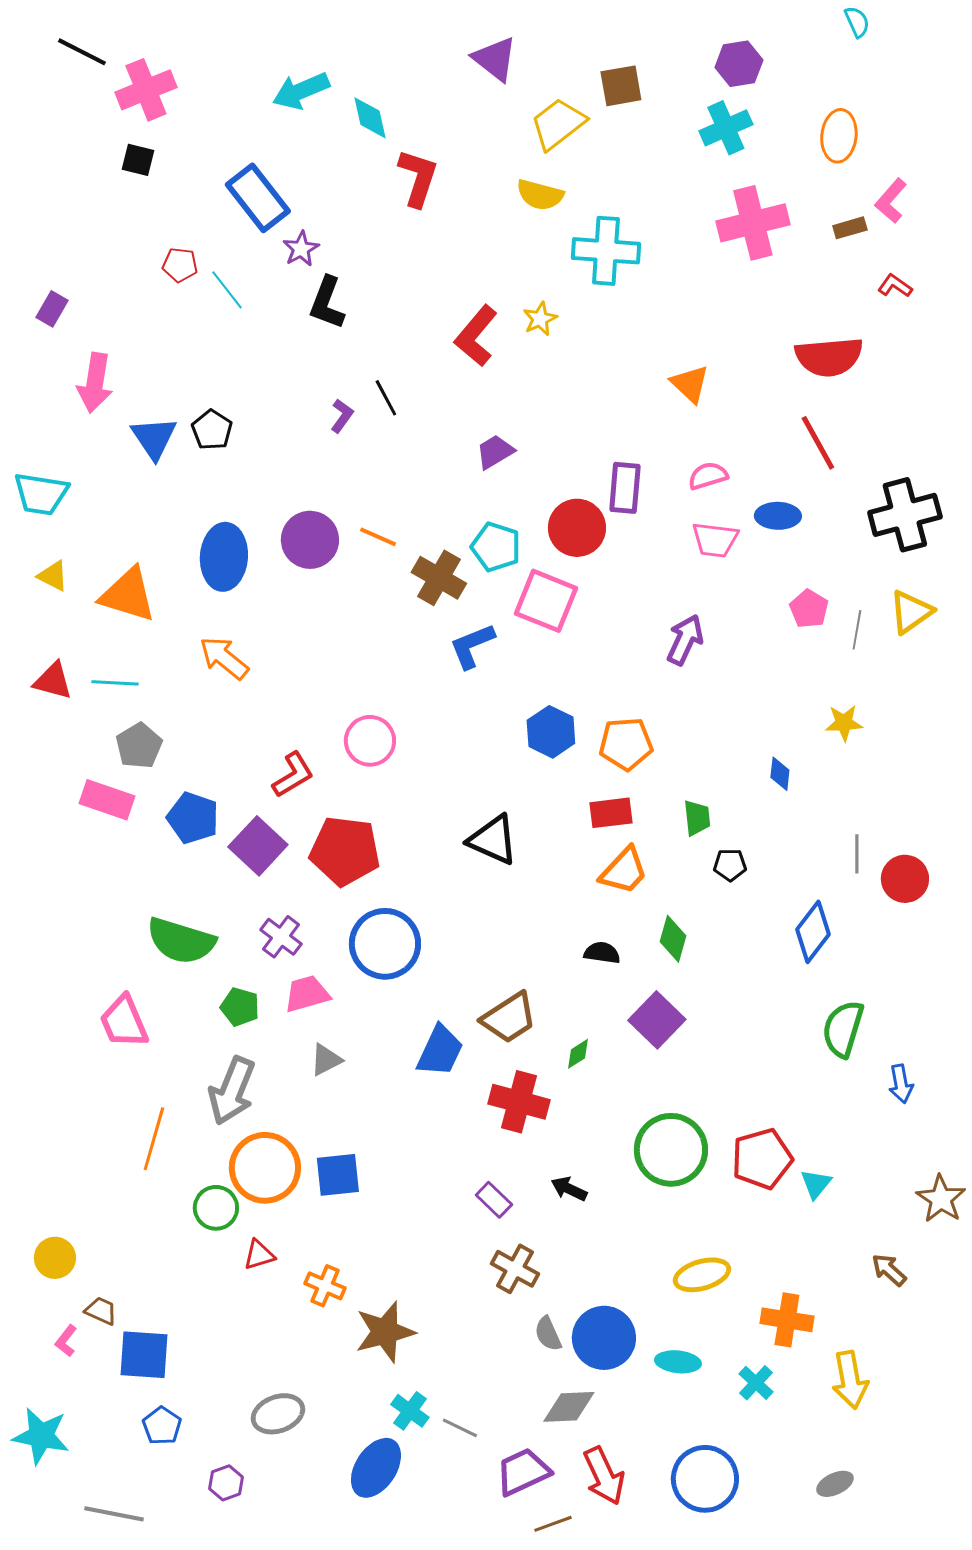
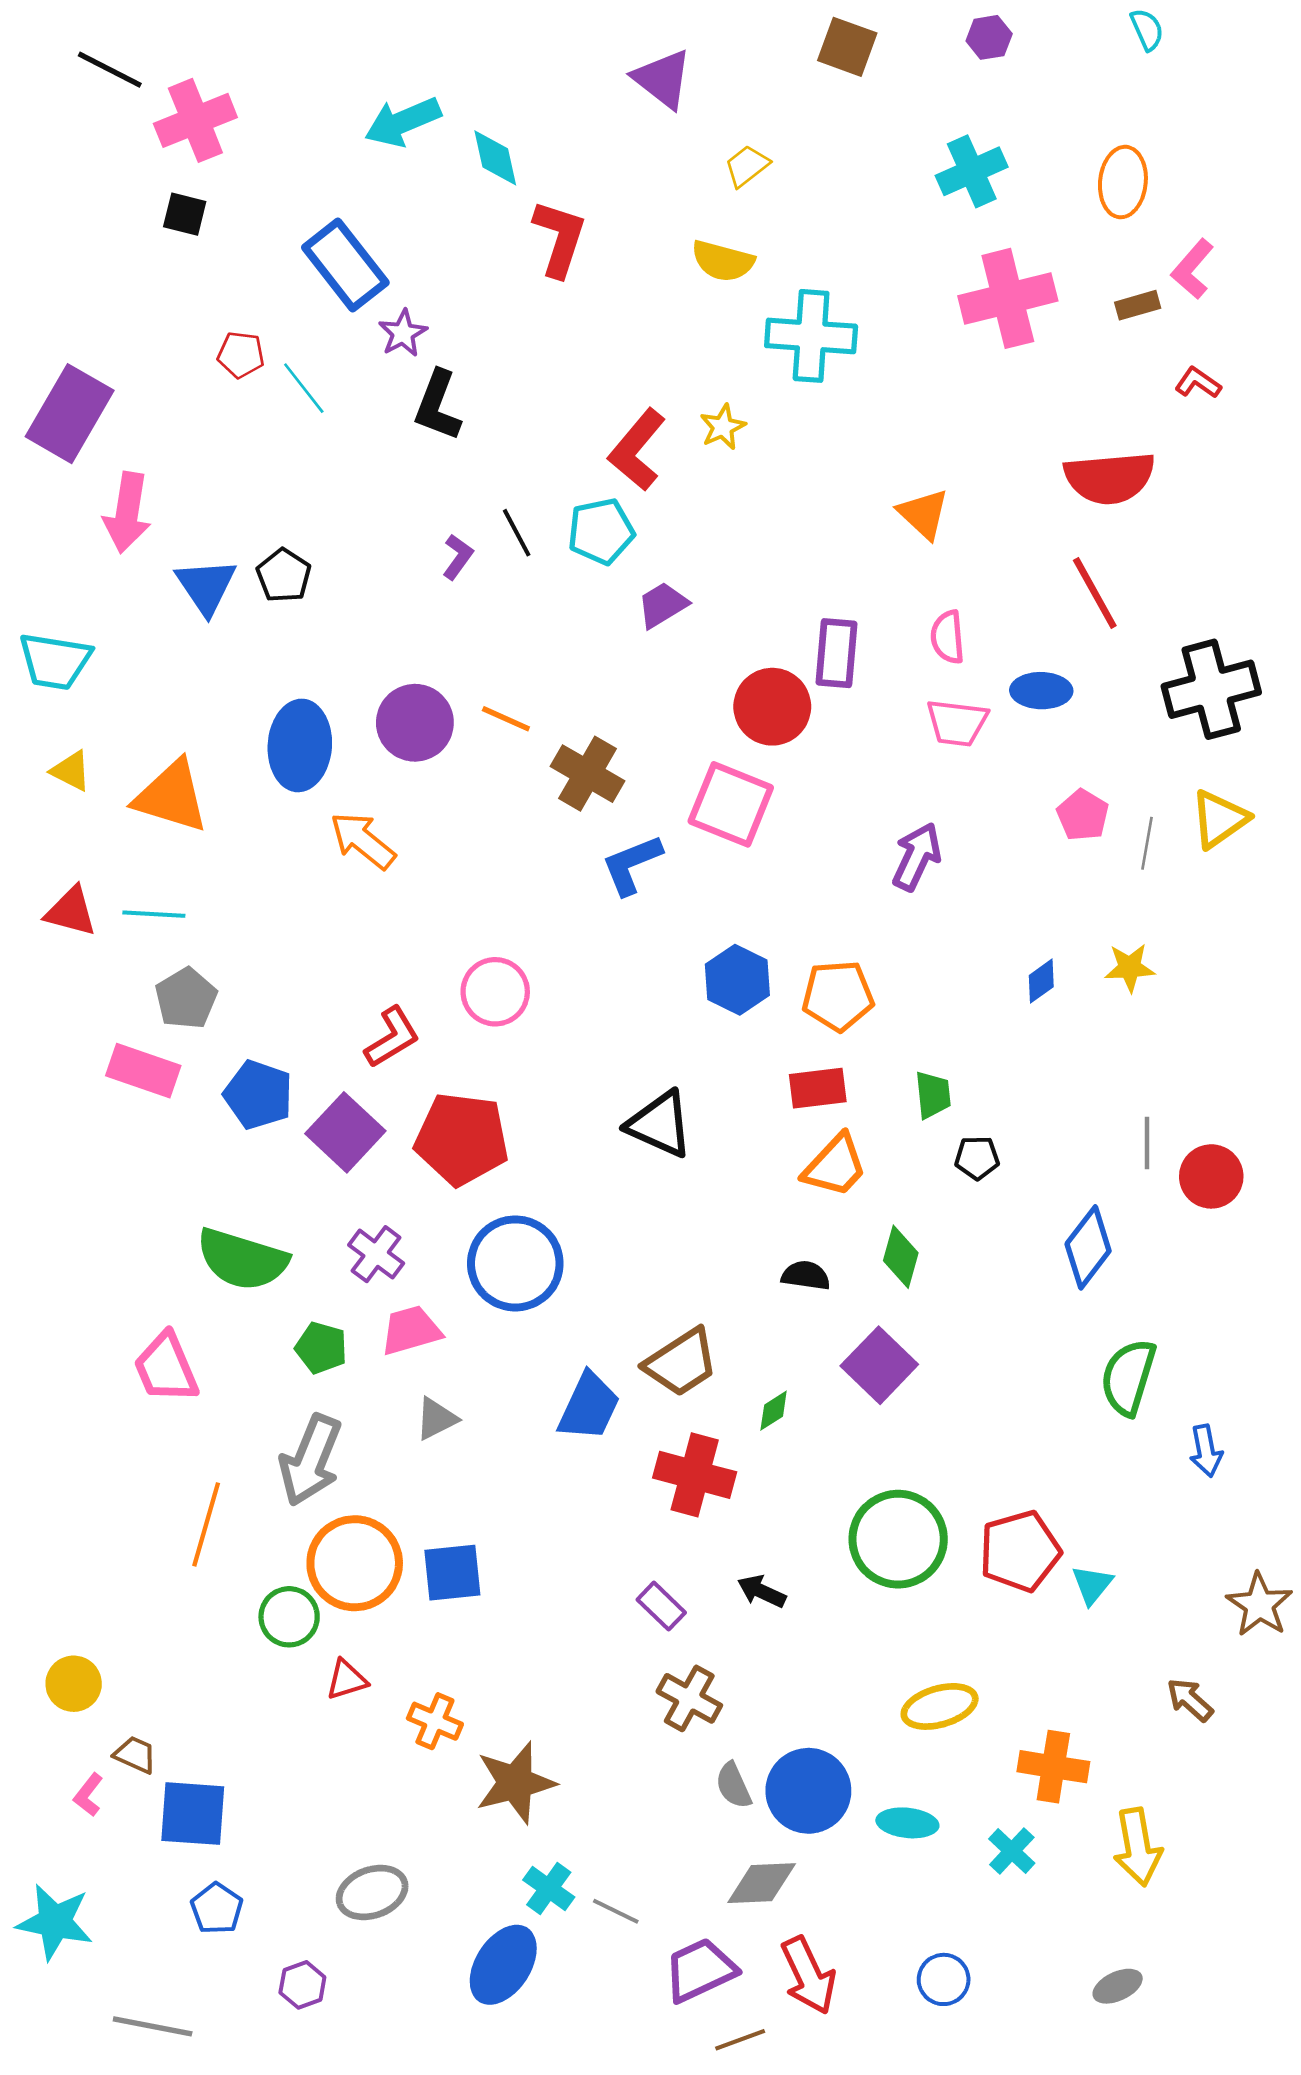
purple hexagon: (739, 64) -> (989, 37), moved, size x0.7
brown square: (621, 86) -> (847, 47), moved, turned 30
yellow trapezoid: (558, 124) -> (747, 166), size x0.6
purple rectangle: (52, 309) -> (70, 414), size x2.0
pink semicircle: (708, 476) -> (948, 637), turned -78
cyan pentagon: (496, 547) -> (601, 531), moved, turned -30
orange arrow: (224, 658) -> (363, 841), moved
blue diamond: (780, 774) -> (1041, 981), moved, turned 48
blue circle: (705, 1479) -> (944, 1979), size x0.6

